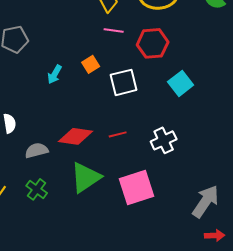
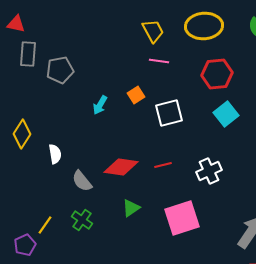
red hexagon: (153, 43) -> (217, 74), moved
gray semicircle: (37, 150) -> (82, 181), turned -115
green triangle: (86, 177) -> (131, 208), size x0.6

